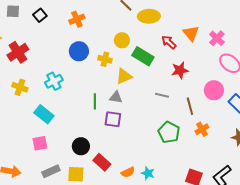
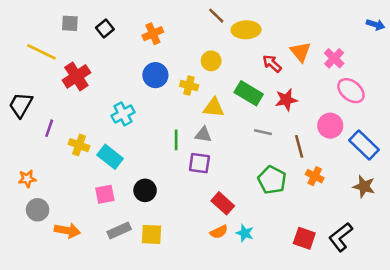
green rectangle: (143, 56) -> (249, 93), moved
yellow triangle: (124, 76) -> (214, 107), turned 30
yellow cross: (20, 87) -> (79, 145), moved
orange cross: (202, 129) -> (315, 176), turned -32
black circle: (81, 146) -> (145, 190), moved
red rectangle: (102, 162) -> (223, 203), moved

